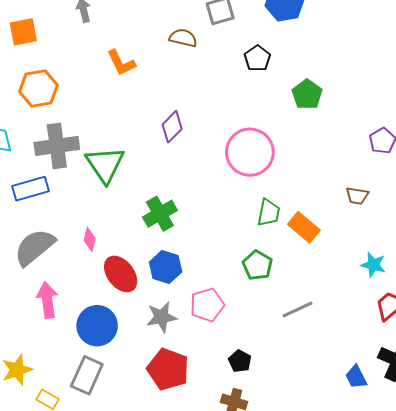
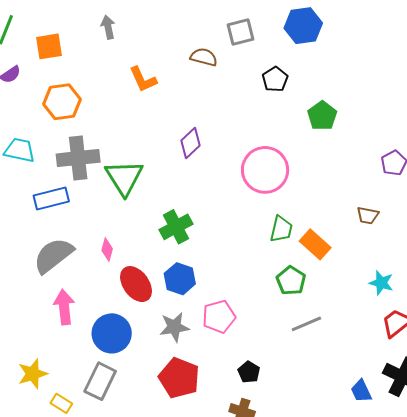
green pentagon: (258, 265) -> (291, 281), moved

